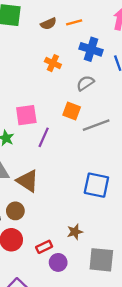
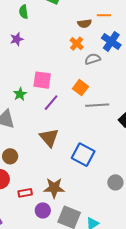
brown semicircle: (48, 24) -> (85, 24), moved
gray semicircle: (85, 83) -> (93, 59), moved
brown triangle: (28, 181) -> (49, 138), moved
brown star: (75, 232) -> (54, 188), size x1.5
purple circle: (58, 262) -> (43, 210), moved

